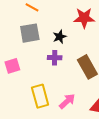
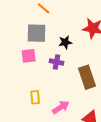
pink square: (12, 66) -> (29, 56), moved
yellow rectangle: (40, 96) -> (35, 97), size x0.6

